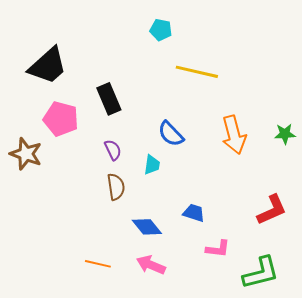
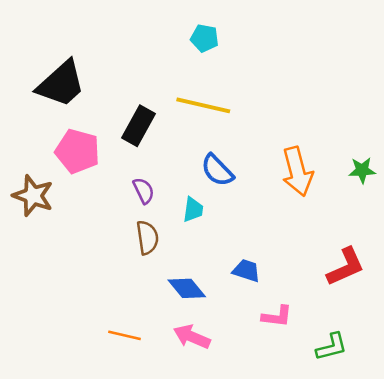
yellow line: (197, 72) -> (203, 105), moved
black rectangle: (109, 99) -> (138, 126), turned 52
green L-shape: (261, 273) -> (332, 347), size x0.7

